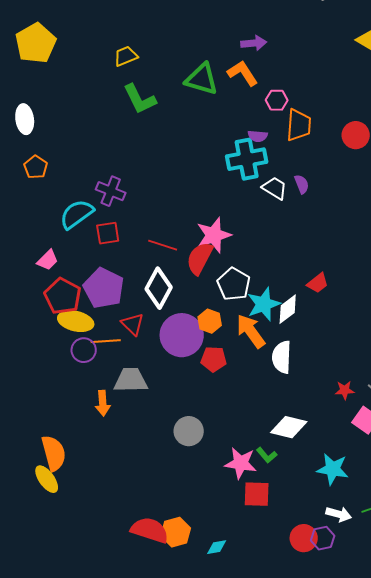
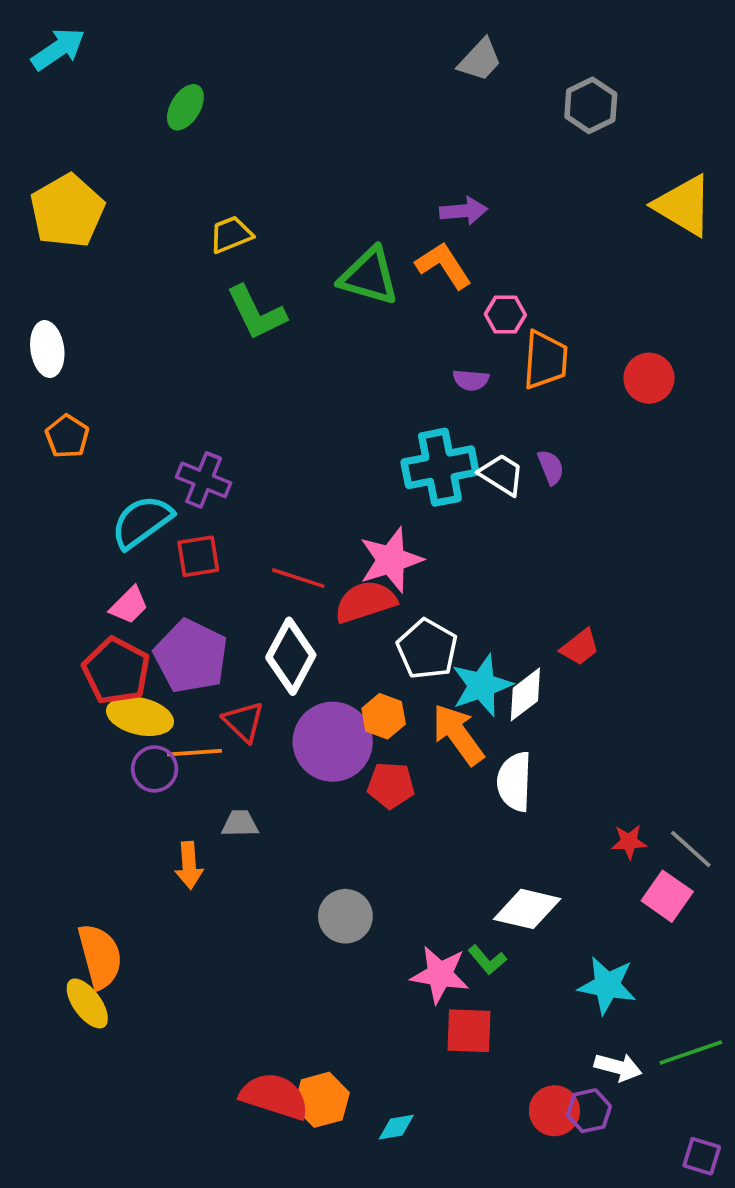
cyan cross: (247, 159) -> (440, 467), moved
red semicircle: (200, 258) -> (365, 602), turned 44
pink trapezoid: (48, 260) -> (129, 605), moved
gray trapezoid: (131, 380) -> (240, 824), size x0.6

